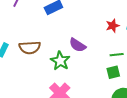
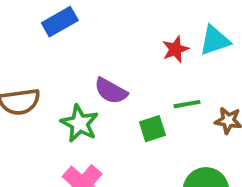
green square: (113, 72) -> (152, 129), moved

